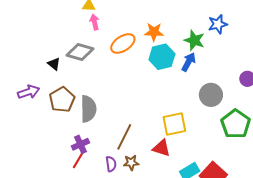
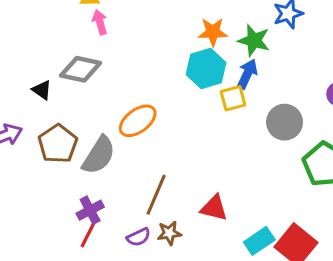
orange star: (154, 32) -> (213, 32), moved
orange ellipse: (123, 43) -> (138, 121), moved
gray semicircle: (88, 109) -> (99, 155), turned 36
yellow square: (174, 124) -> (233, 98), moved, size x0.7
purple semicircle: (111, 164) -> (139, 237), turned 77

